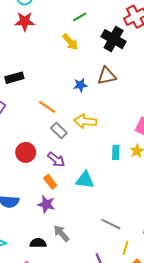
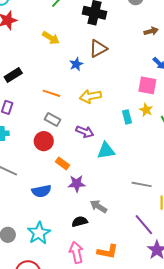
yellow arrow: (70, 42) -> (51, 38), moved
gray rectangle: (59, 130) -> (53, 119), moved
purple arrow: (56, 159) -> (85, 132), moved
orange rectangle: (50, 182) -> (62, 163), moved

